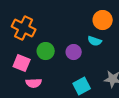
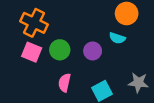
pink square: (22, 63) -> (32, 52), moved
pink semicircle: (34, 83) -> (64, 83), moved, turned 105

